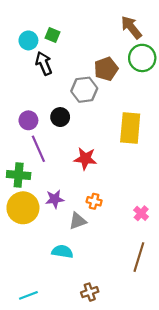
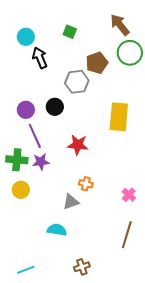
green square: (53, 35) -> (70, 32), moved
purple star: (55, 199) -> (41, 162), moved
yellow circle: (23, 208) -> (21, 190), size x0.6

